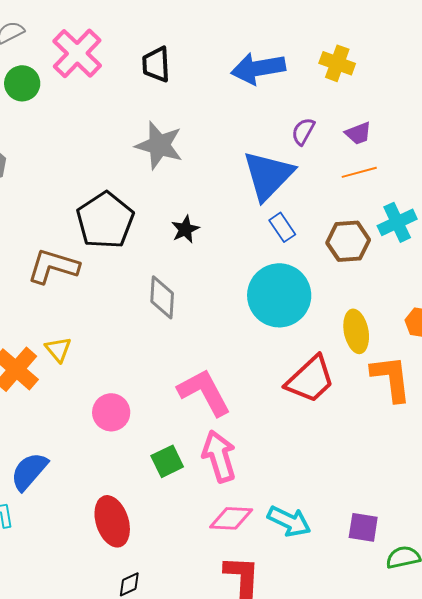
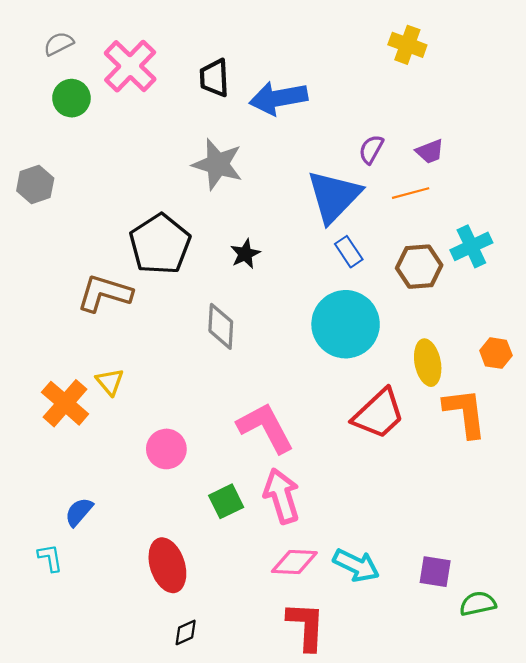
yellow cross: (337, 63) -> (407, 45), moved
blue arrow: (258, 68) -> (278, 98), moved
orange line: (359, 172) -> (411, 193), moved
blue semicircle: (29, 471) -> (79, 512), size x0.7

